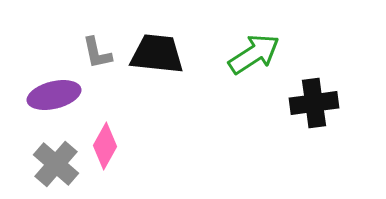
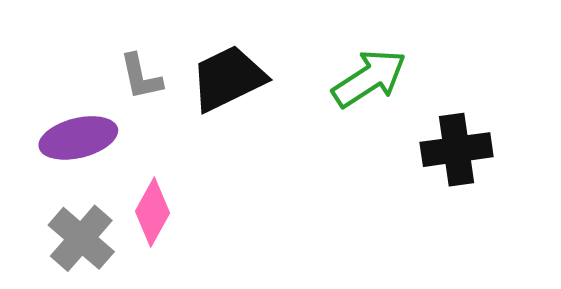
black trapezoid: (157, 54) -> (228, 78), turned -32

